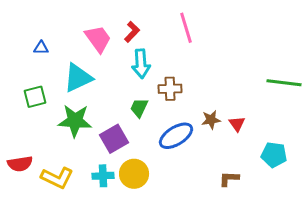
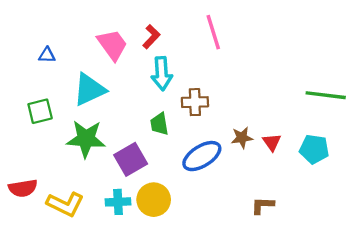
green trapezoid: (139, 108) -> (159, 124), turned -35
cyan pentagon: (274, 155) -> (314, 149), moved

